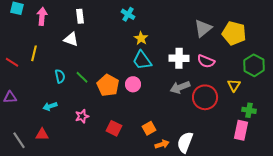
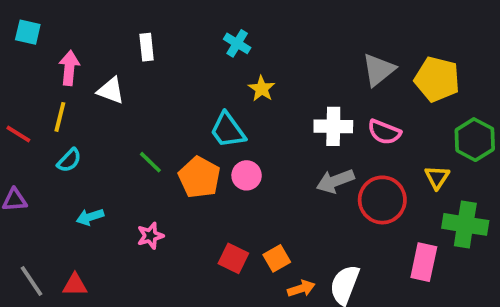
pink arrow: (42, 16) -> (69, 68), moved
white triangle: (71, 39) -> (111, 91), moved
cyan trapezoid: (142, 60) -> (228, 130), moved
cyan semicircle: (60, 76) -> (69, 160), moved, turned 56
green cross: (249, 110) -> (465, 224), size x1.6
red square: (114, 128) -> (233, 258), moved
pink rectangle: (241, 130) -> (424, 262), moved
red triangle: (42, 134) -> (75, 285), moved

